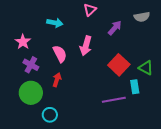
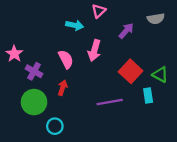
cyan arrow: (55, 23) -> (75, 25), moved
pink star: (23, 42) -> (14, 54), moved
purple line: (114, 100) -> (110, 102), moved

